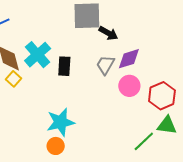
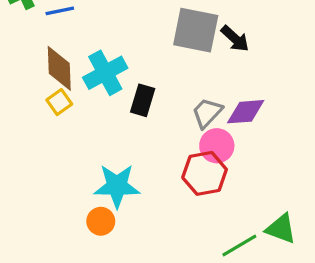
black arrow: (108, 33) -> (235, 39), moved
pink circle: (129, 86) -> (217, 146), moved
red hexagon: (162, 96) -> (205, 173), moved

